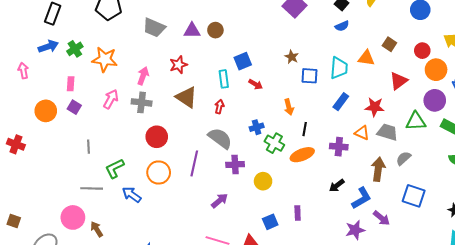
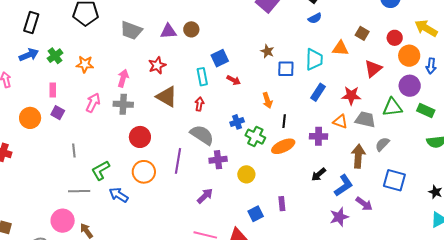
orange star: (105, 59) -> (85, 64), size x0.7

